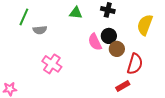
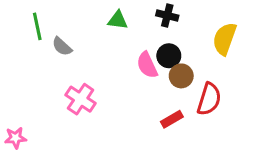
green line: (24, 17) -> (37, 26), turned -36
gray semicircle: (40, 30) -> (62, 46), turned 48
red rectangle: (123, 86) -> (172, 119), moved

